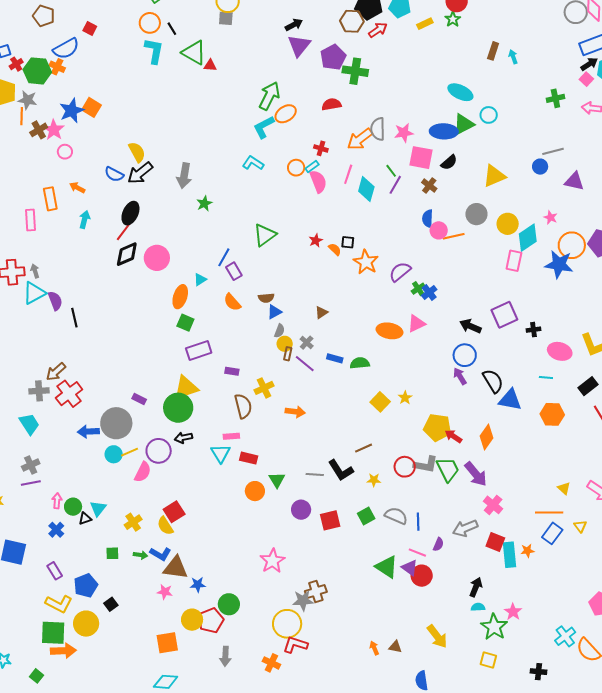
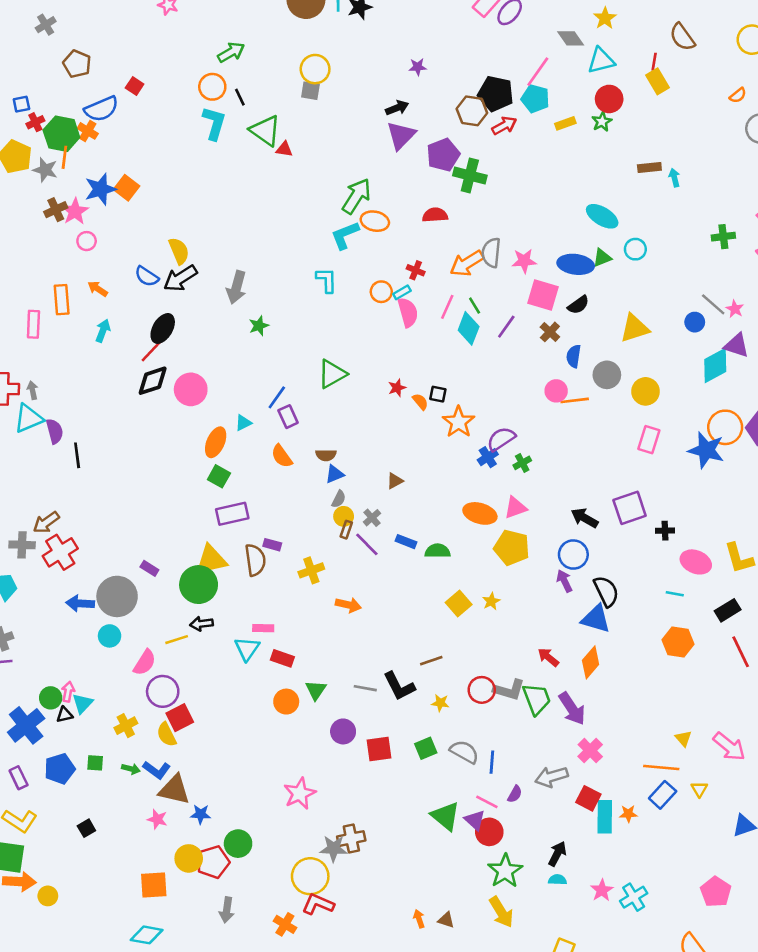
brown rectangle: (493, 51) -> (649, 168), turned 60
orange ellipse: (286, 114) -> (375, 221), turned 40
orange line: (22, 116) -> (64, 157), moved
green triangle: (464, 124) -> (602, 258), size x0.7
gray line: (553, 151) -> (713, 304), turned 50
cyan L-shape: (253, 163) -> (327, 280), turned 50
green line: (391, 171) -> (475, 306), moved
pink star: (551, 217) -> (735, 309), moved
blue semicircle: (428, 219) -> (574, 356), moved
cyan diamond: (528, 238) -> (715, 365), moved
blue cross: (429, 292) -> (488, 457), moved
blue triangle: (510, 400) -> (596, 619), moved
brown semicircle: (243, 406) -> (255, 560), moved
yellow pentagon: (437, 427) -> (512, 548), moved
purple circle: (159, 451) -> (163, 691), moved
yellow line: (130, 452) -> (177, 640), moved
pink arrow: (57, 501) -> (68, 692), moved
blue cross: (56, 530) -> (26, 725), size x1.8
blue pentagon: (86, 586) -> (60, 769), moved
yellow circle: (86, 624) -> (48, 896), moved, size x0.6
green star: (494, 627) -> (505, 871), moved
cyan cross: (565, 636) -> (634, 897), moved

